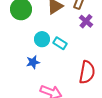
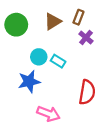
blue star: (33, 62) -> (29, 82), size x1.5

